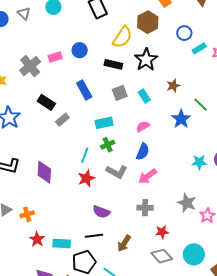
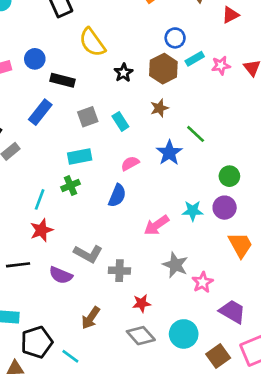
brown hexagon: (148, 22) -> (163, 69), moved
yellow semicircle: (122, 37) -> (92, 42), turned 110
black star: (146, 60) -> (124, 73), size x0.6
black rectangle: (113, 64) -> (62, 80), moved
blue rectangle: (84, 90) -> (40, 112), turned 66
cyan rectangle: (104, 123) -> (80, 156), moved
pink semicircle: (143, 126) -> (130, 163), moved
gray L-shape: (117, 172) -> (88, 254), moved
pink arrow: (148, 176) -> (156, 225), moved
black line: (94, 236) -> (18, 265), moved

